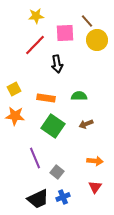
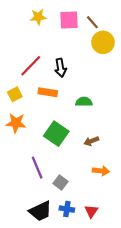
pink square: (65, 33) -> (69, 20), moved
red line: (35, 45) -> (31, 66), moved
orange rectangle: (46, 98) -> (48, 92), moved
brown arrow: (86, 124) -> (91, 141), moved
red triangle: (95, 187) -> (91, 211), moved
blue cross: (63, 197) -> (67, 209), turned 32

